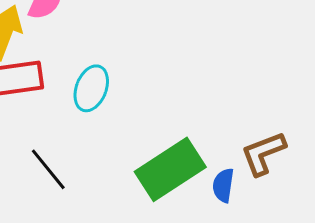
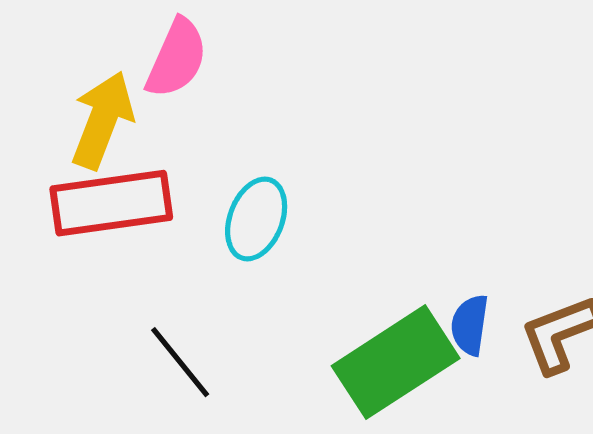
blue semicircle: (223, 185) -> (470, 325), moved

